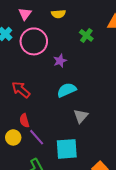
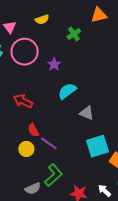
green cross: (86, 35) -> (74, 34), turned 32
gray triangle: (81, 116) -> (87, 113), turned -35
cyan square: (67, 149) -> (97, 146), moved

